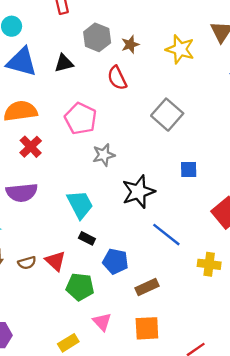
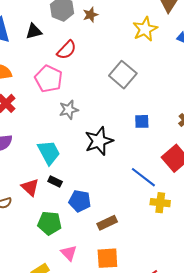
yellow star: (180, 49) -> (145, 29), moved, turned 30
red semicircle: (117, 78) -> (67, 50), moved, turned -110
blue line: (166, 235) -> (143, 177), moved
red triangle: (55, 261) -> (30, 187), moved

